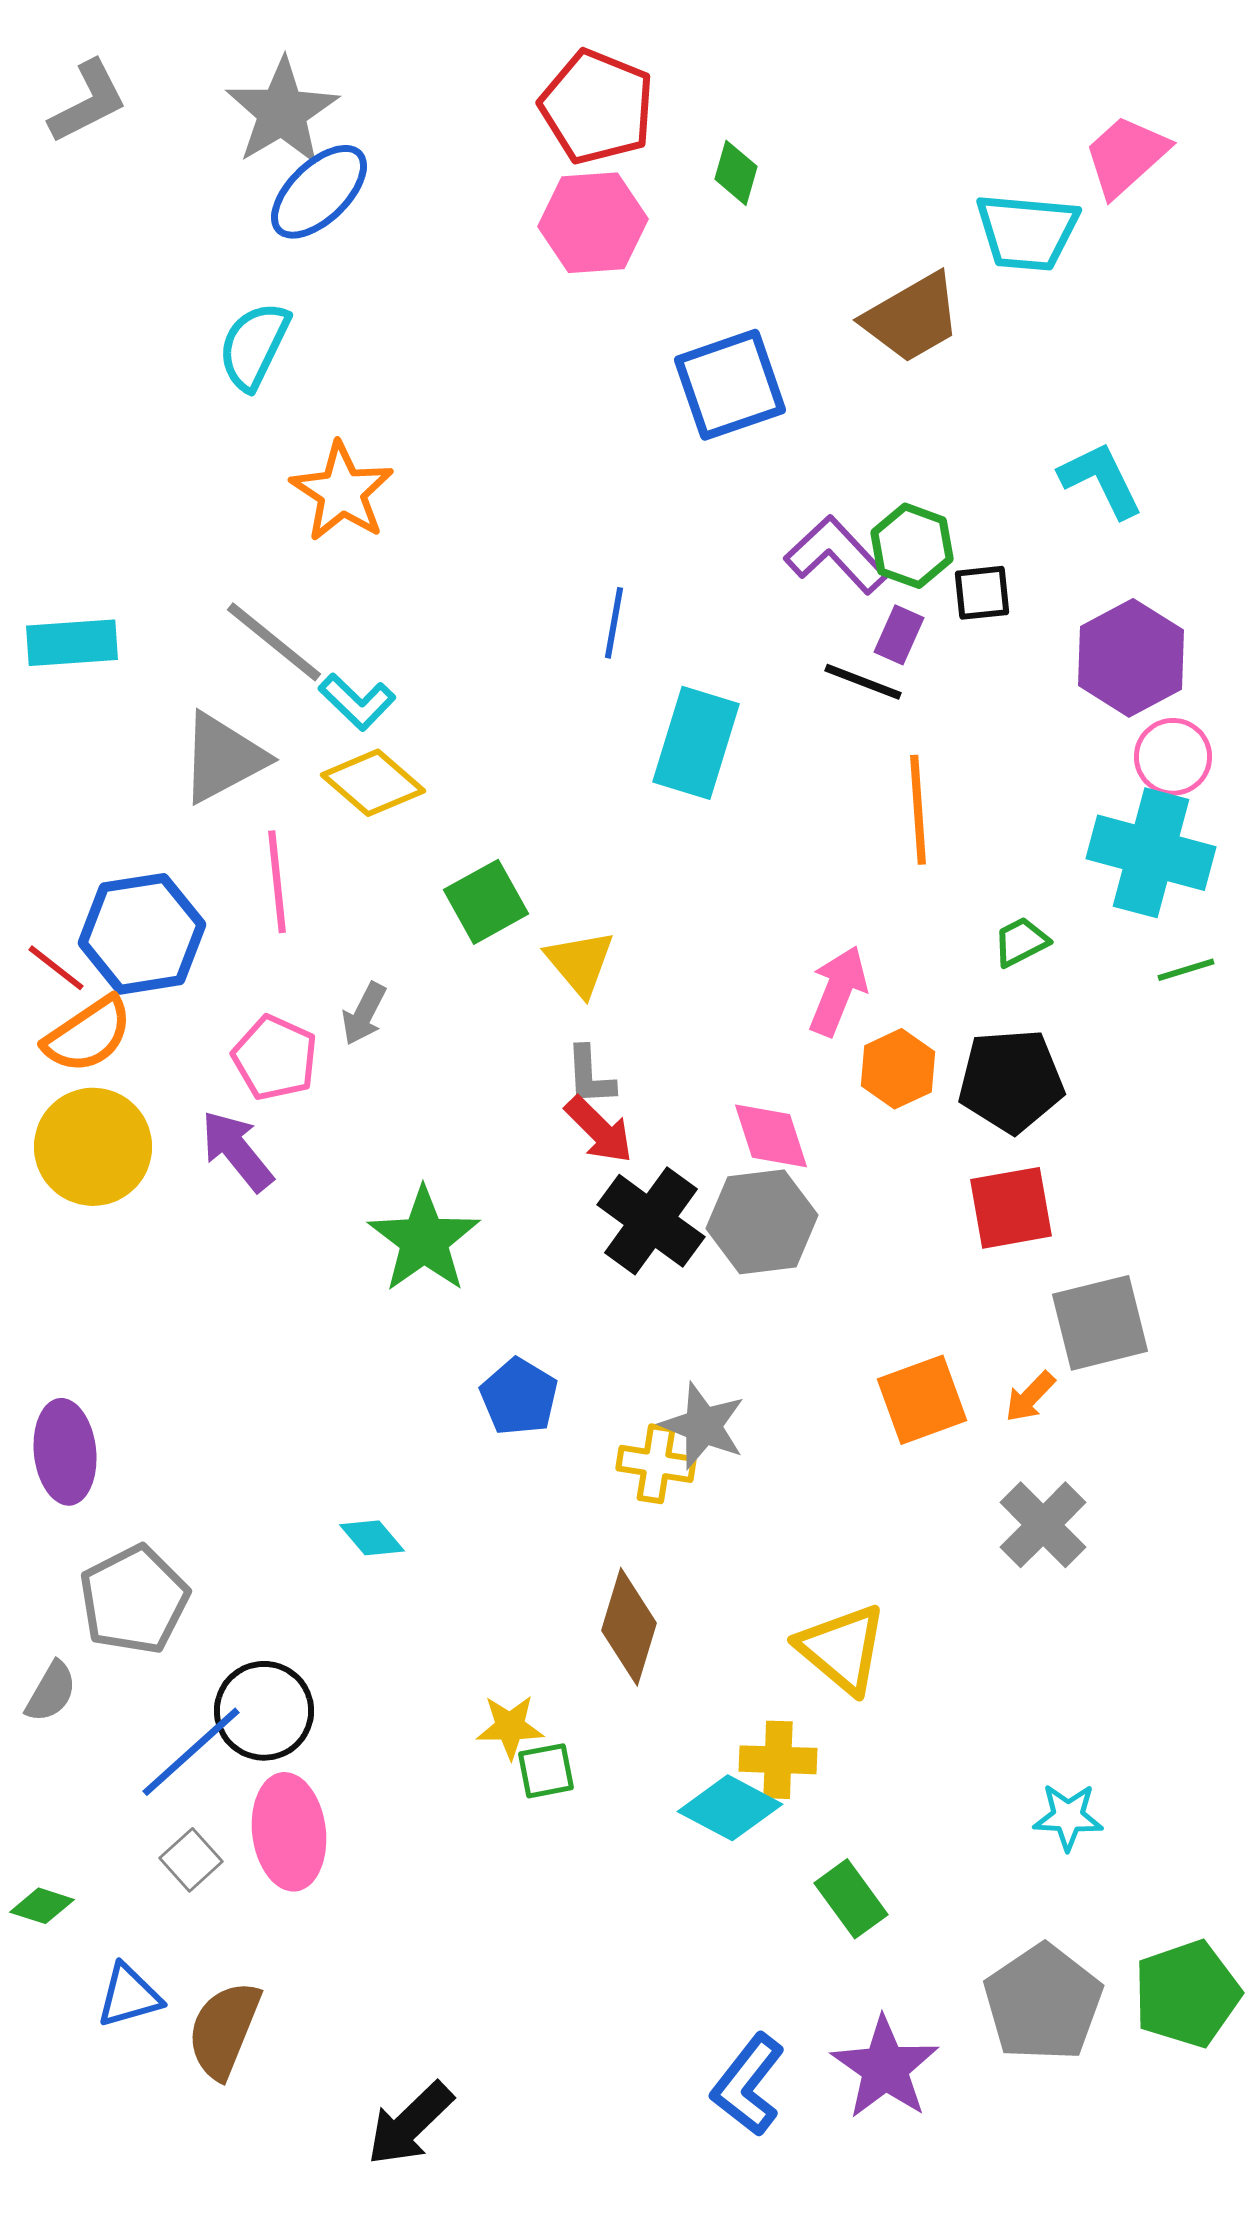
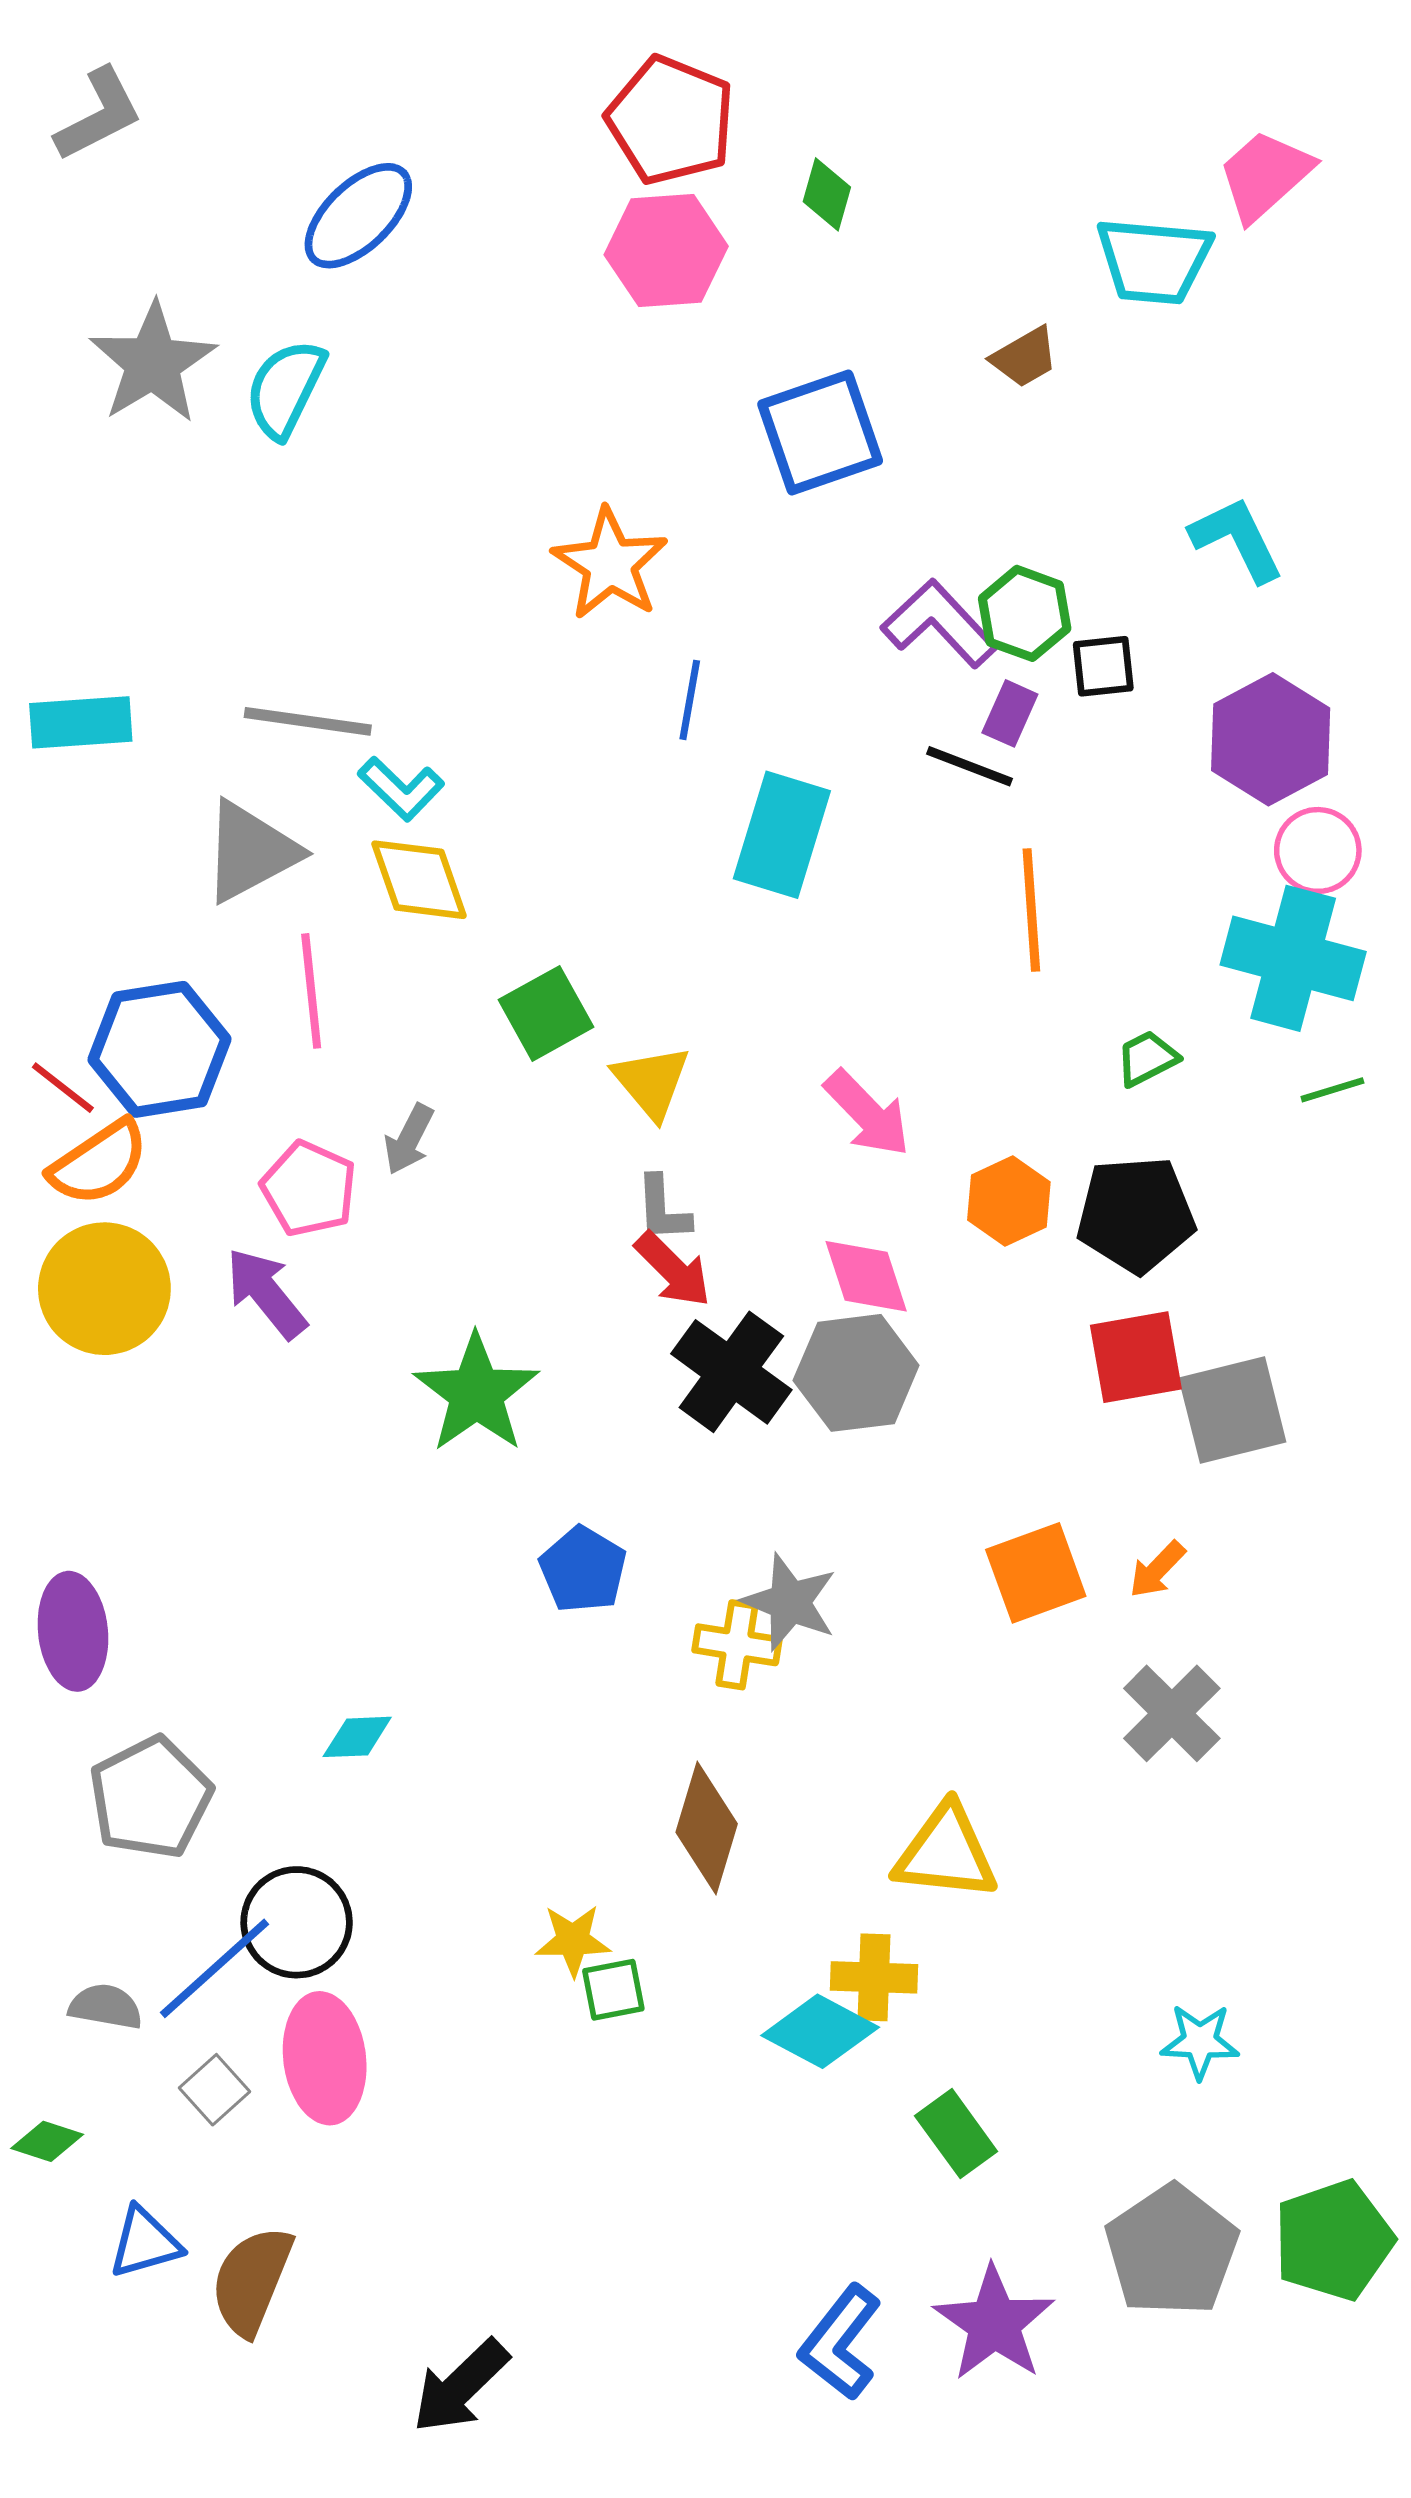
gray star: (282, 112) -> (153, 363), moved
brown trapezoid: (912, 318) -> (1025, 357), size x0.6
orange star: (342, 492) -> (610, 564), moved
gray line: (274, 642) -> (308, 721), turned -31
yellow diamond: (373, 783) -> (419, 880), turned 30
pink arrow: (838, 991) -> (867, 1113), moved, turned 114
gray square: (1100, 1323) -> (1232, 1410), moved
cyan diamond: (372, 1538) -> (357, 1737), moved, turned -52
yellow triangle: (842, 1649) -> (946, 1853), turned -34
gray semicircle: (51, 1692) -> (106, 2007), moved, turned -110

